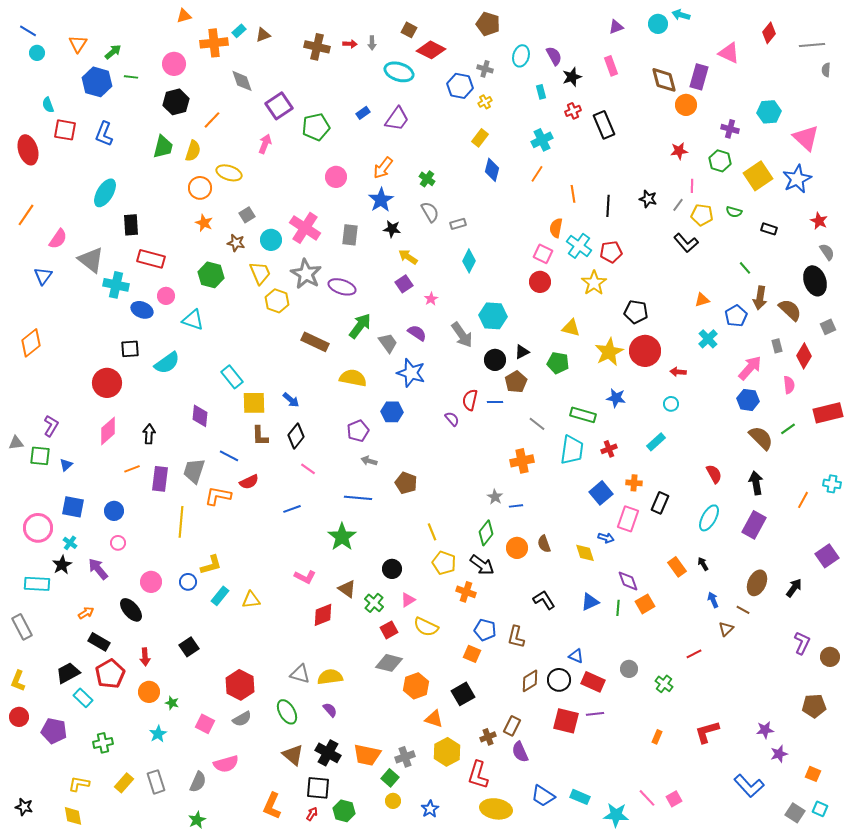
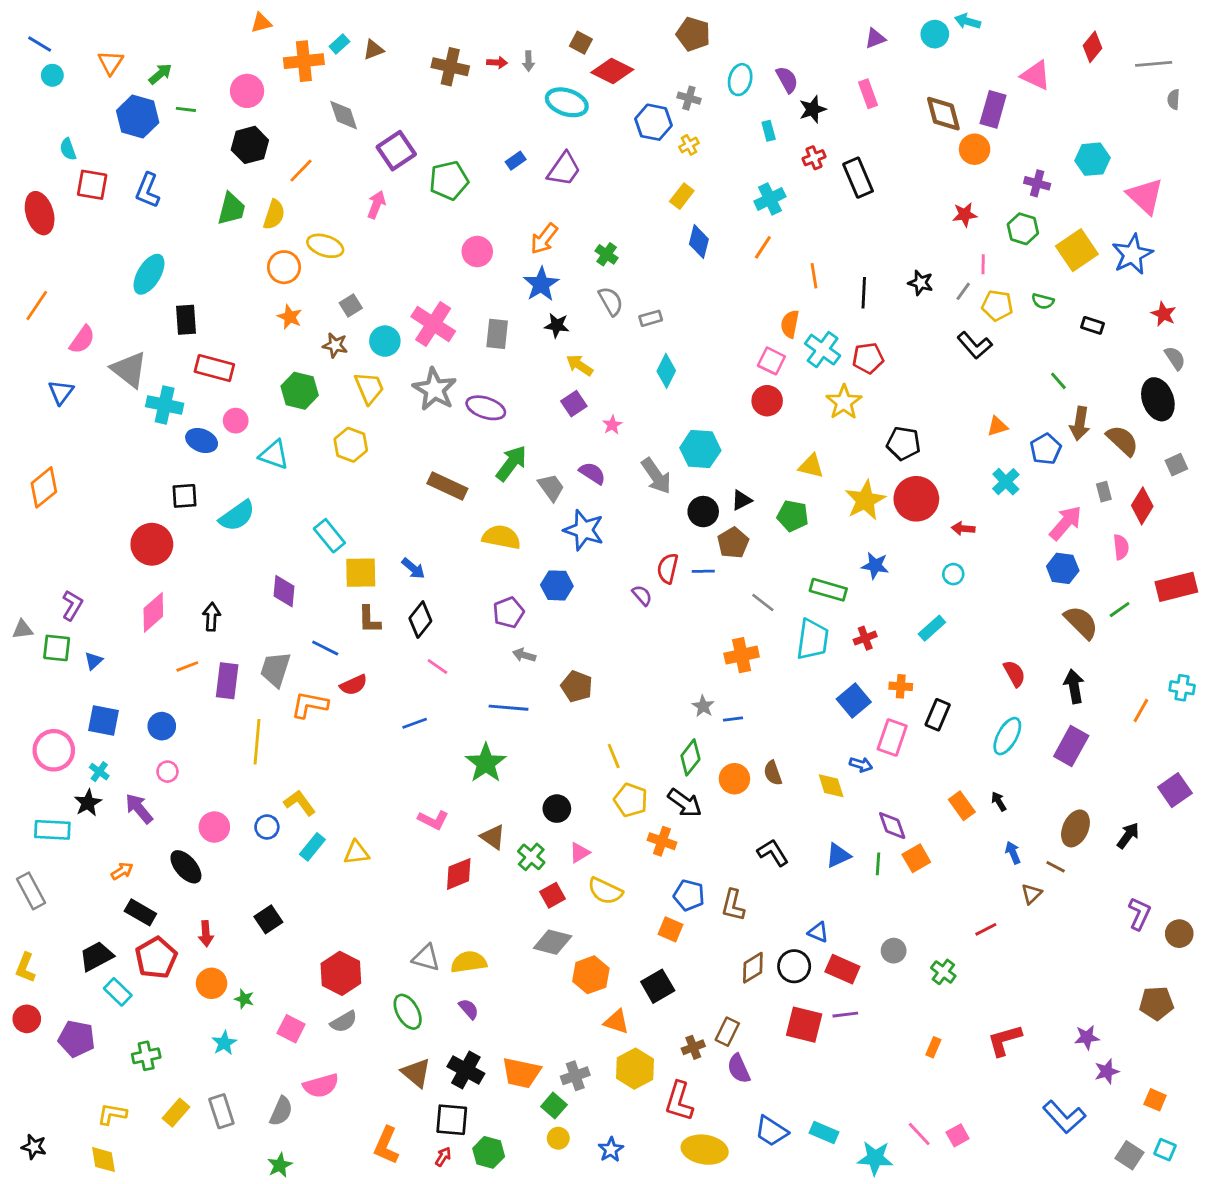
yellow hexagon: (277, 301) -> (351, 445), moved
yellow L-shape: (211, 565) -> (300, 803), turned -110

